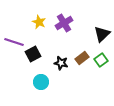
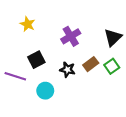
yellow star: (39, 22) -> (28, 24), moved
purple cross: (64, 23) -> (71, 36), moved
purple line: (14, 42) -> (15, 76), moved

